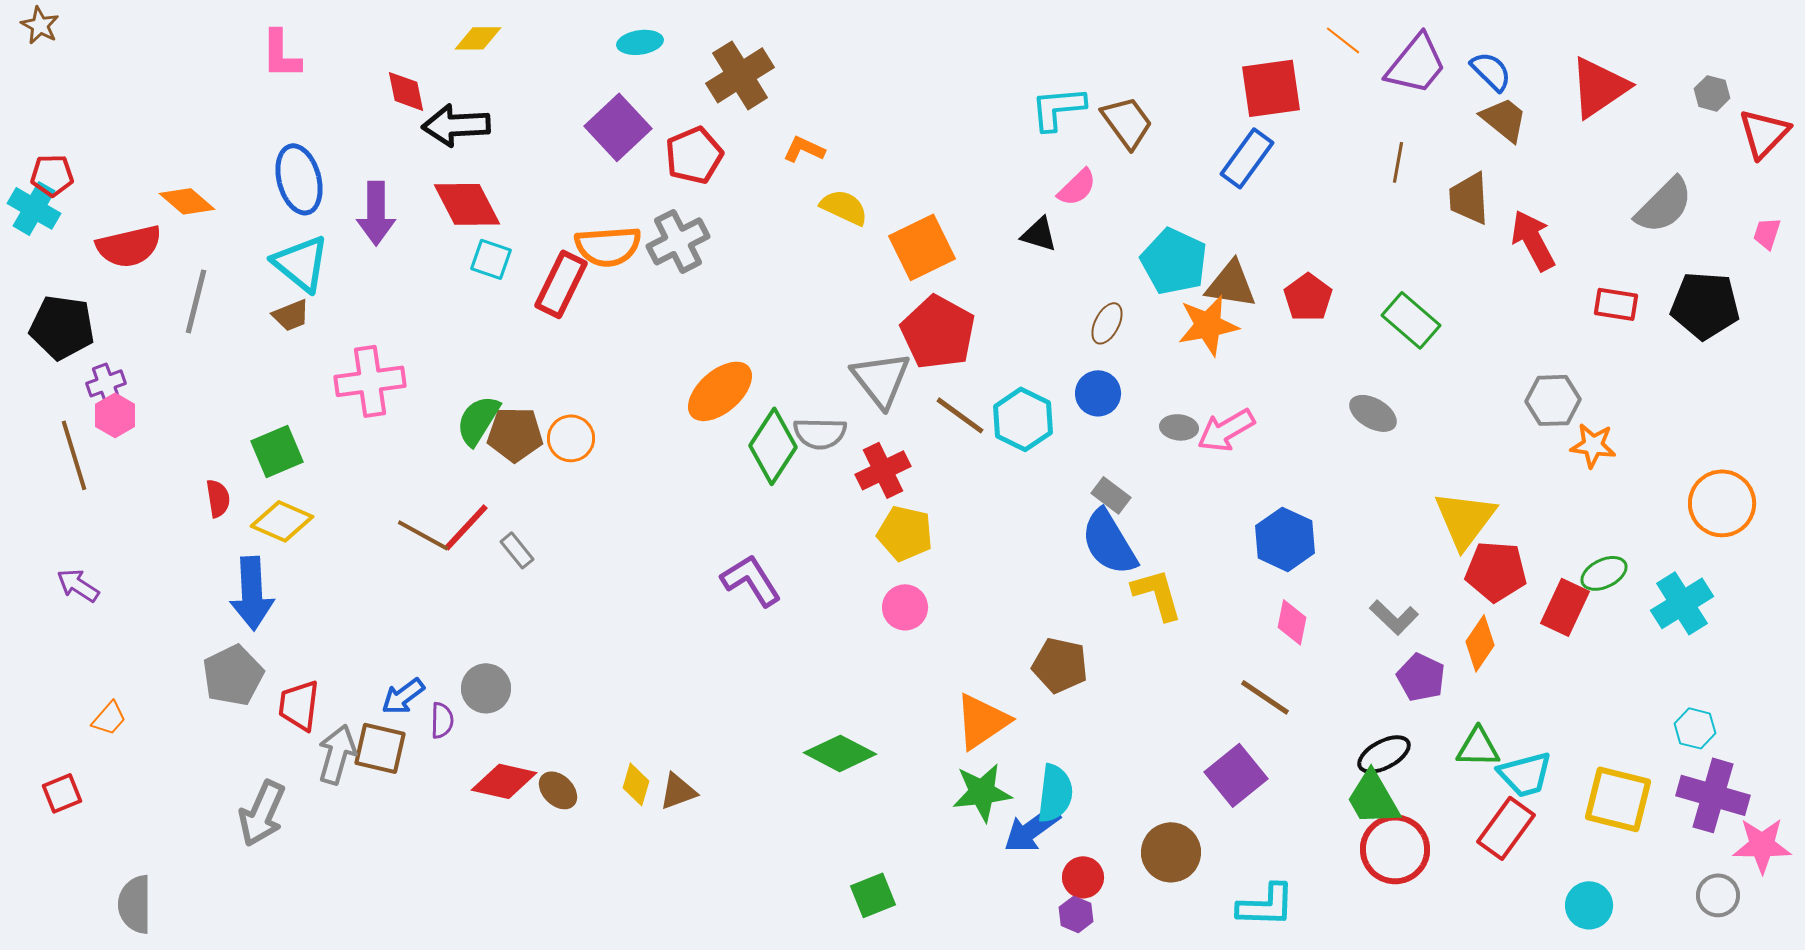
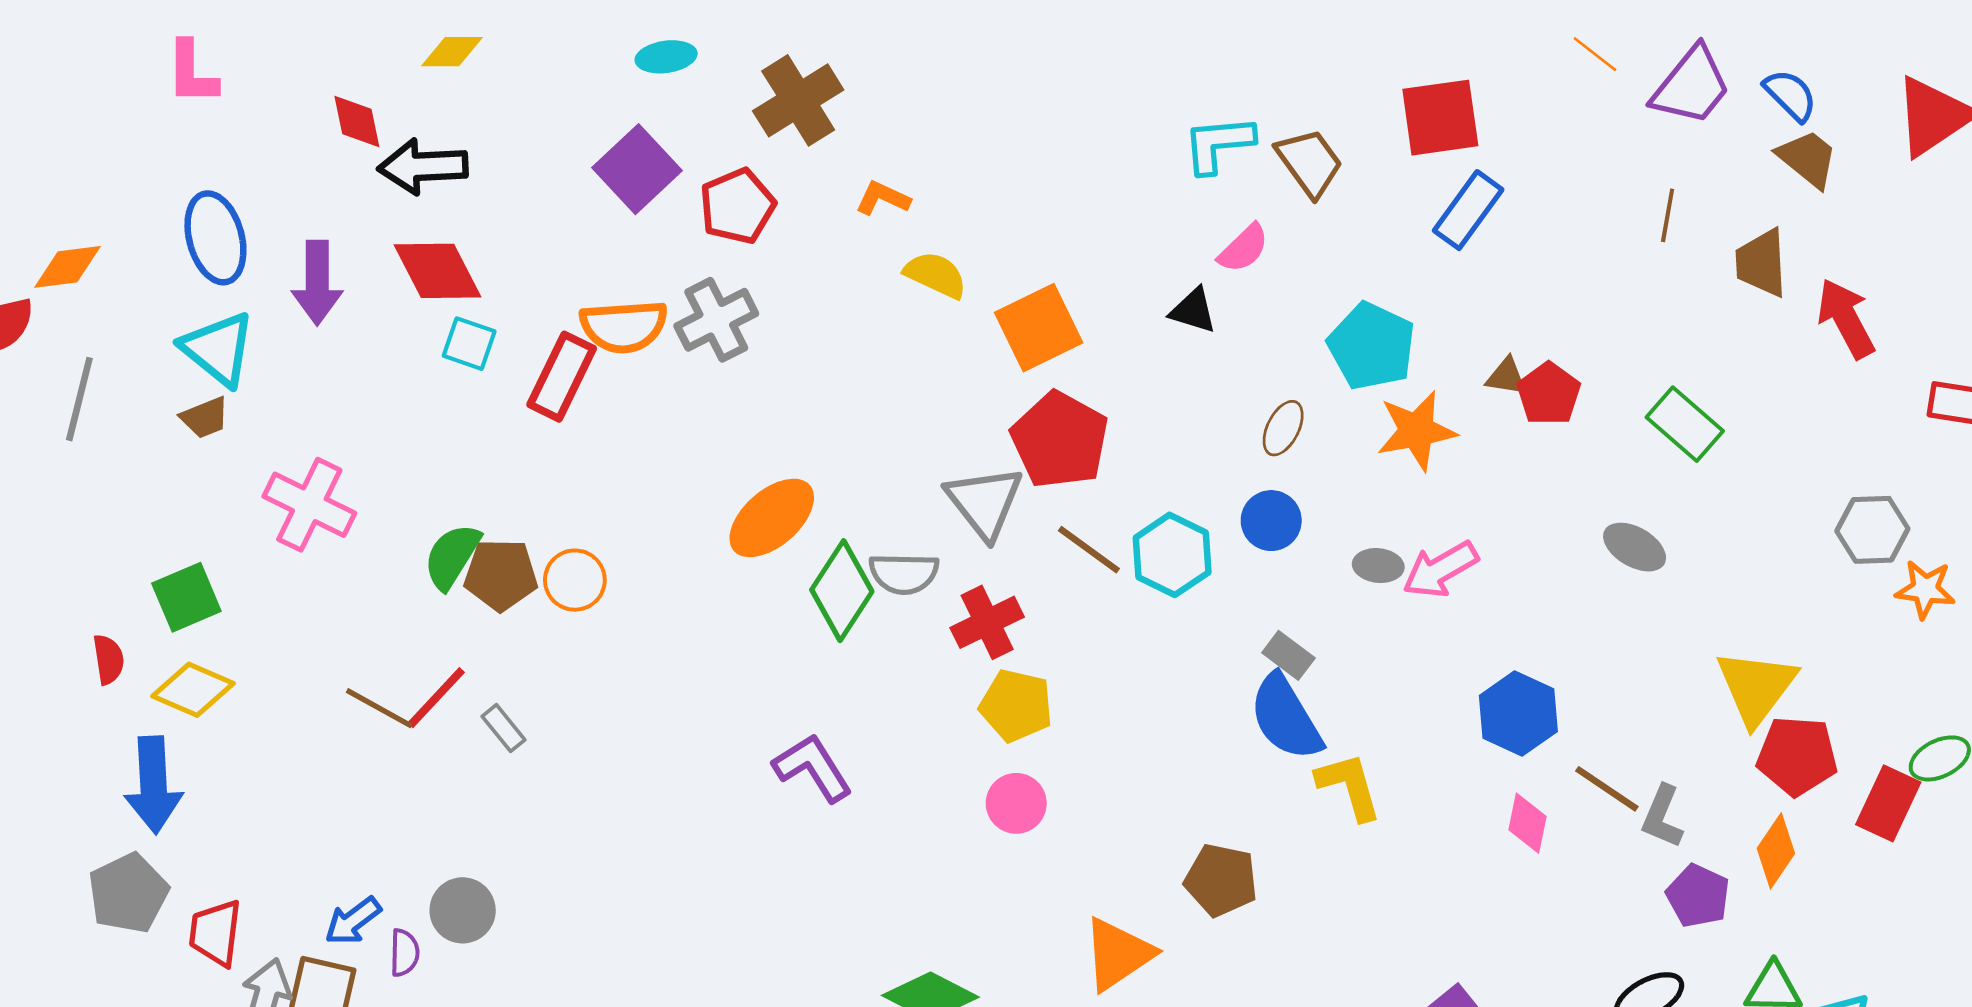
red square: (1271, 88) -> (1440, 118), moved
orange diamond: (187, 201) -> (67, 267), turned -48
brown triangle: (1231, 284) -> (1506, 377), moved, size x0.6
pink cross: (370, 381) -> (309, 505), turned 34
gray L-shape: (1394, 617) -> (1662, 817), turned 69
brown line: (1265, 697) -> (1607, 789), moved

